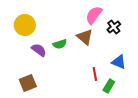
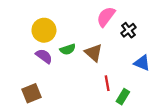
yellow circle: (25, 25) -> (44, 30), moved
brown triangle: (85, 37) -> (94, 53), moved
blue triangle: (119, 62) -> (142, 63), moved

